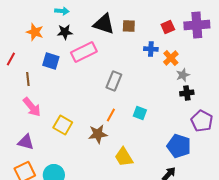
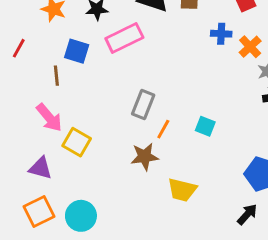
brown line: (28, 79) -> (56, 76), moved
gray rectangle: (114, 81) -> (143, 105), moved
yellow square: (63, 125) -> (77, 142), moved
yellow trapezoid: (124, 157) -> (182, 190), turned -45

